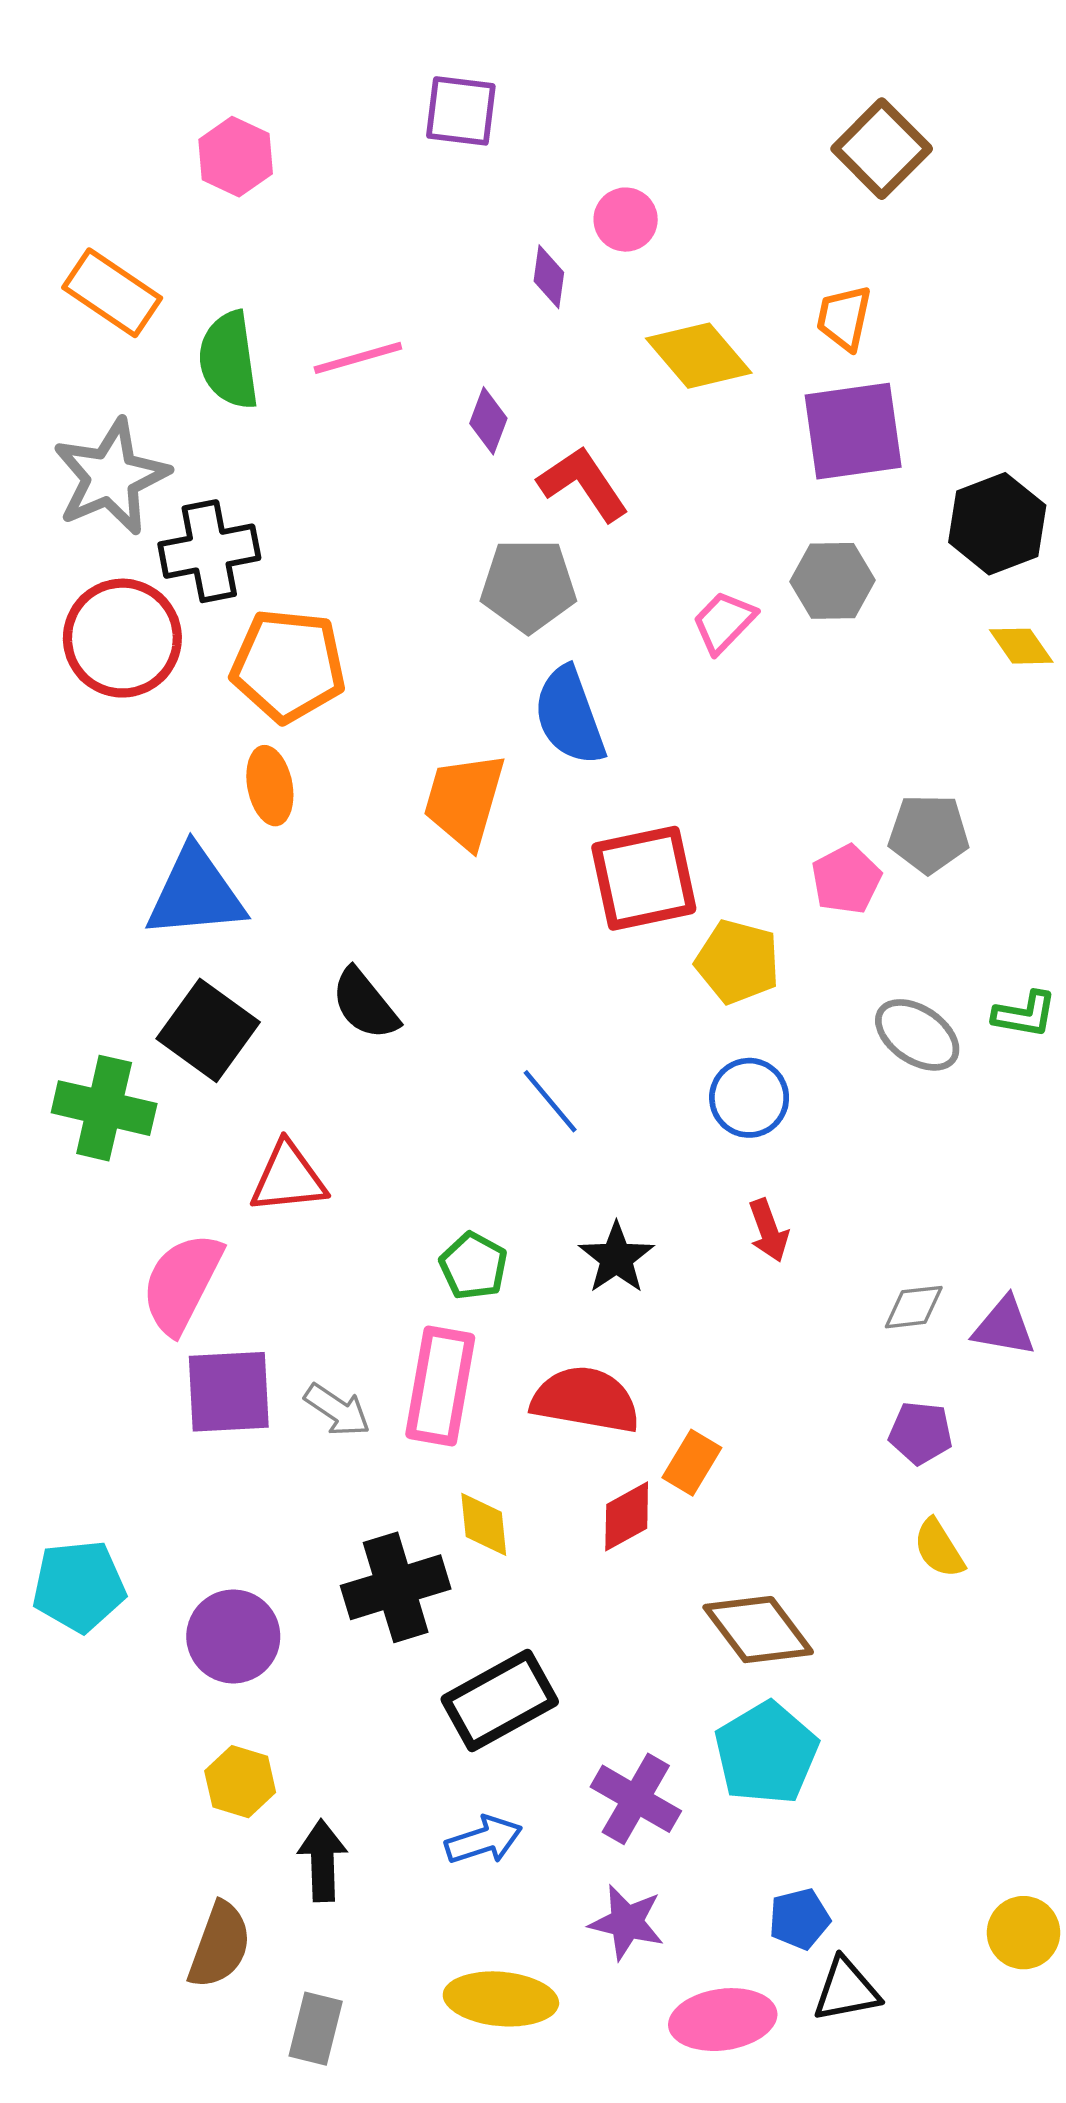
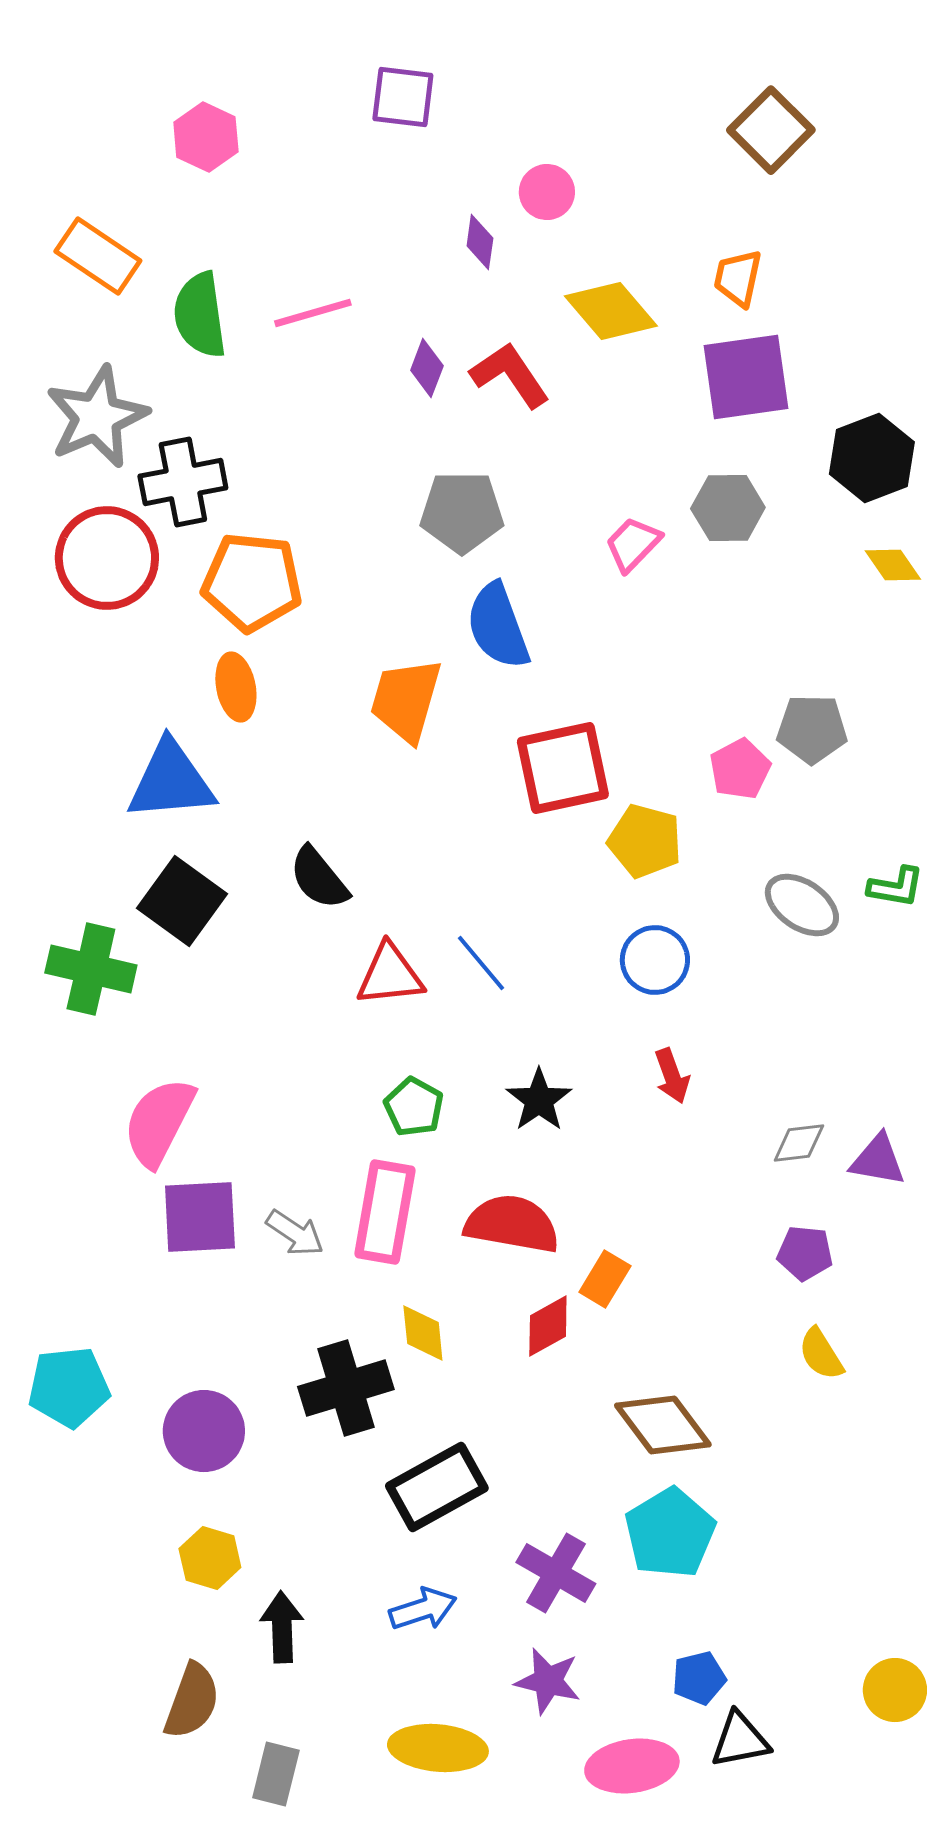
red L-shape: (583, 484) -> (510, 375), moved
red triangle: (288, 1178) -> (390, 975), moved

